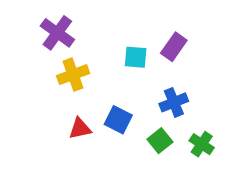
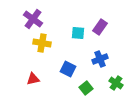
yellow cross: (73, 75) -> (42, 43), turned 30
red triangle: (80, 128) -> (33, 79), moved
green square: (160, 141) -> (86, 88), moved

